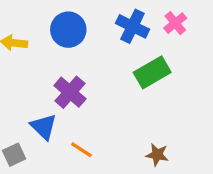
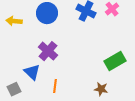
green rectangle: (152, 72) -> (115, 61), moved
orange line: (81, 150) -> (55, 86), turned 64

